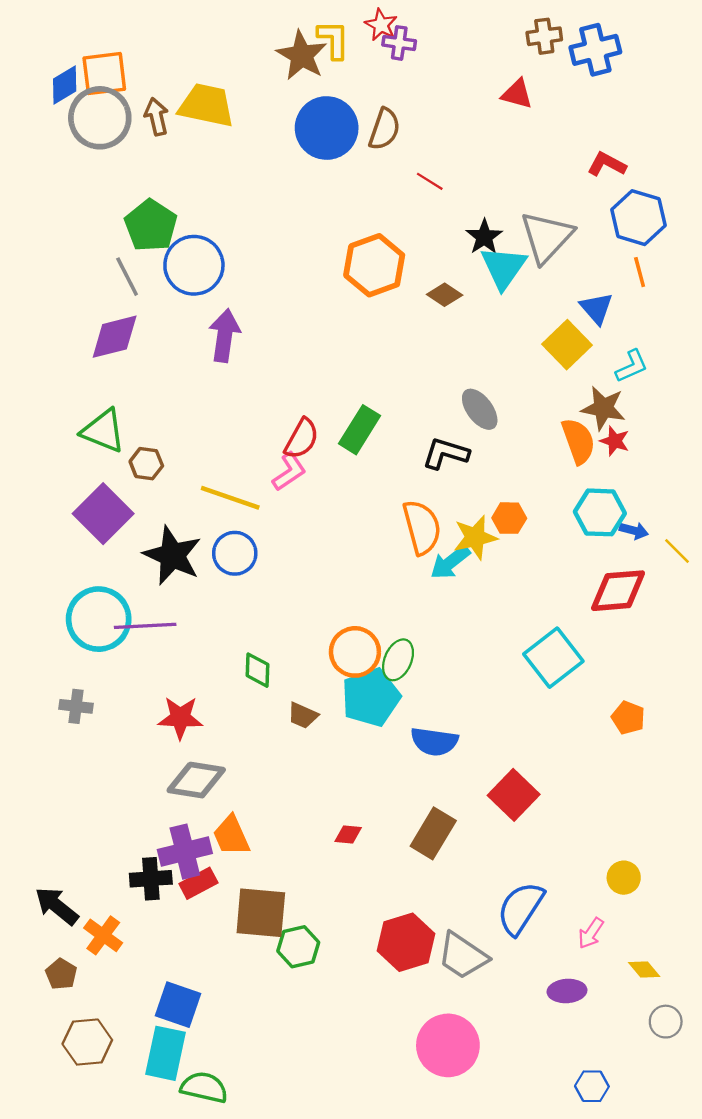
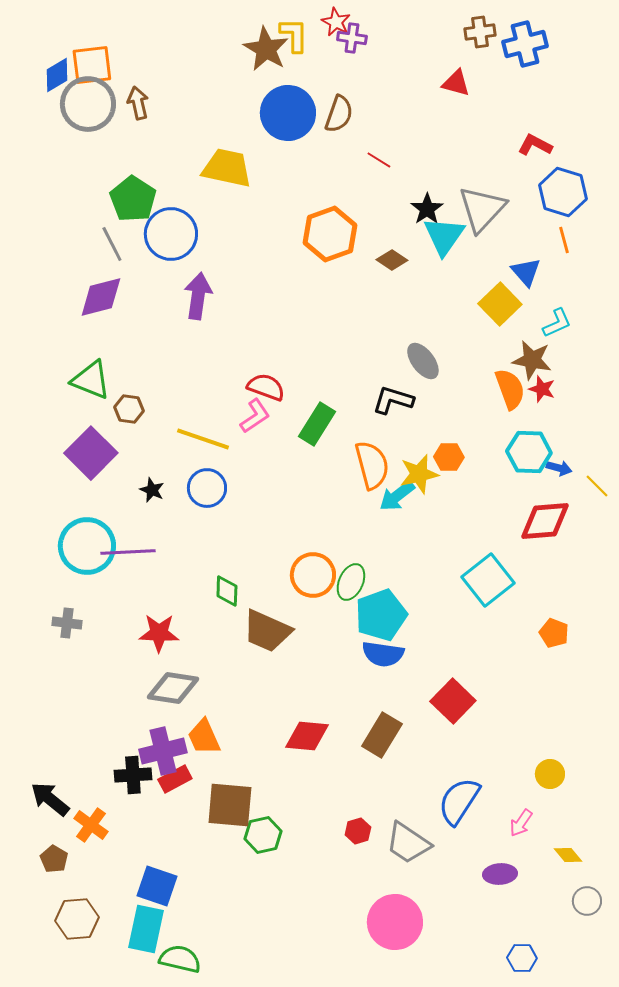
yellow trapezoid: (206, 105) -> (227, 168), moved
green rectangle: (359, 430) -> (317, 424), moved
red semicircle: (302, 439) -> (266, 387), turned -99
black star: (172, 556) -> (152, 490), size x0.5
cyan pentagon: (371, 697) -> (381, 615), moved
brown trapezoid: (303, 715) -> (267, 631), size x1.8
red diamond: (348, 834) -> (307, 736), size x1.8
red hexagon: (406, 942) -> (358, 831), size x0.5

